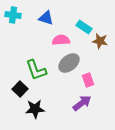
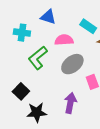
cyan cross: (13, 15) -> (22, 33), moved
green L-shape: (36, 70) -> (38, 58), moved, turned 70
purple arrow: (82, 103) -> (70, 103), moved, turned -42

